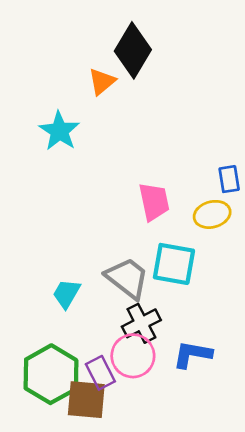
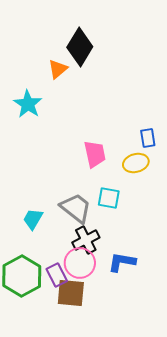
cyan square: (174, 264) -> (109, 198), size x0.7
brown square: (86, 400) -> (71, 293), moved

